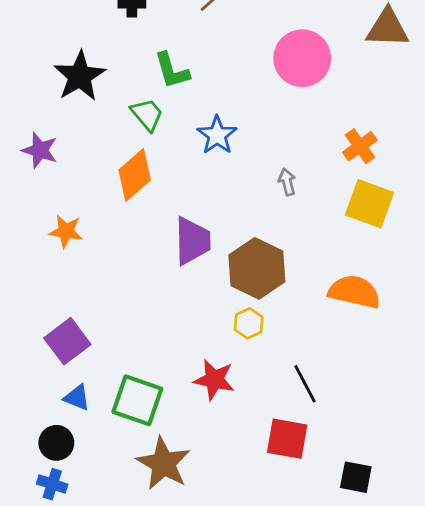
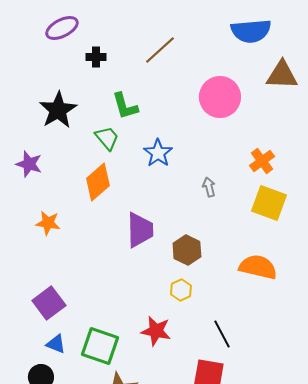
brown hexagon: (257, 268) -> (187, 250), size x0.7

